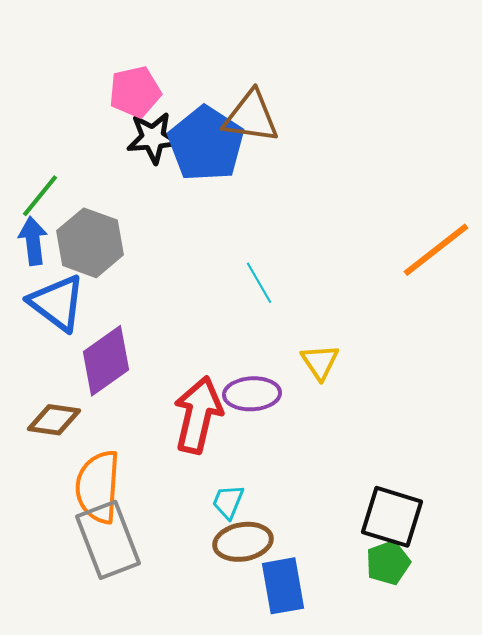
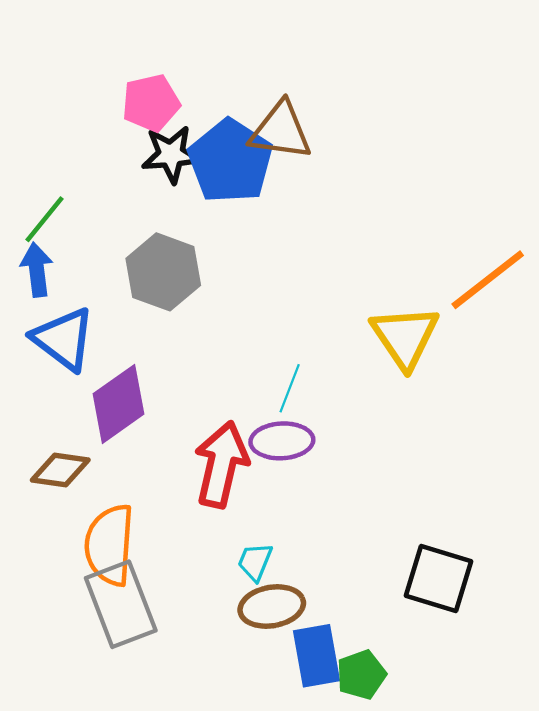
gray hexagon: (90, 243) -> (163, 272), moved
cyan line: (259, 283) -> (290, 388), moved, turned 51
yellow triangle: (320, 362) -> (405, 337), moved, size x1.6
green pentagon: (388, 563) -> (361, 675), moved

